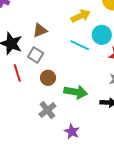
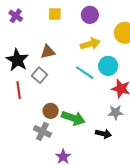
brown circle: (48, 78) -> (51, 111), moved
gray cross: (47, 110) -> (42, 131), turned -36

